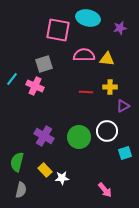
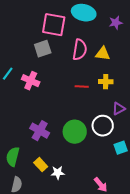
pink semicircle: (84, 55) -> (80, 50), turned 100
gray square: (44, 64) -> (43, 49), moved
purple triangle: (123, 106) -> (119, 109), moved

